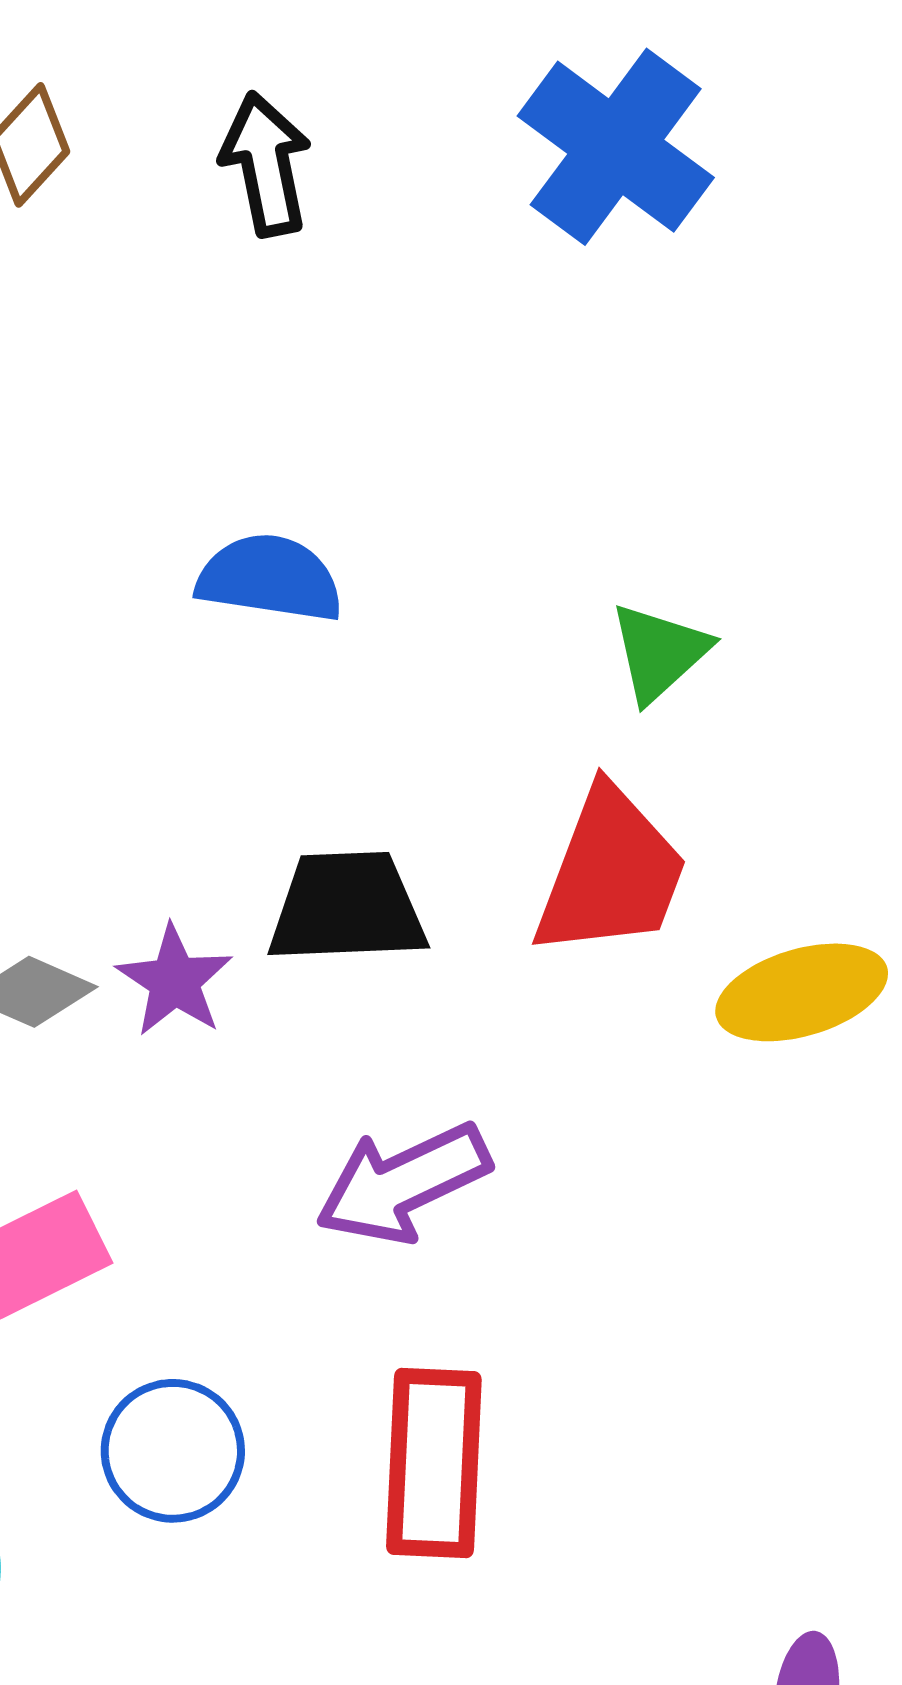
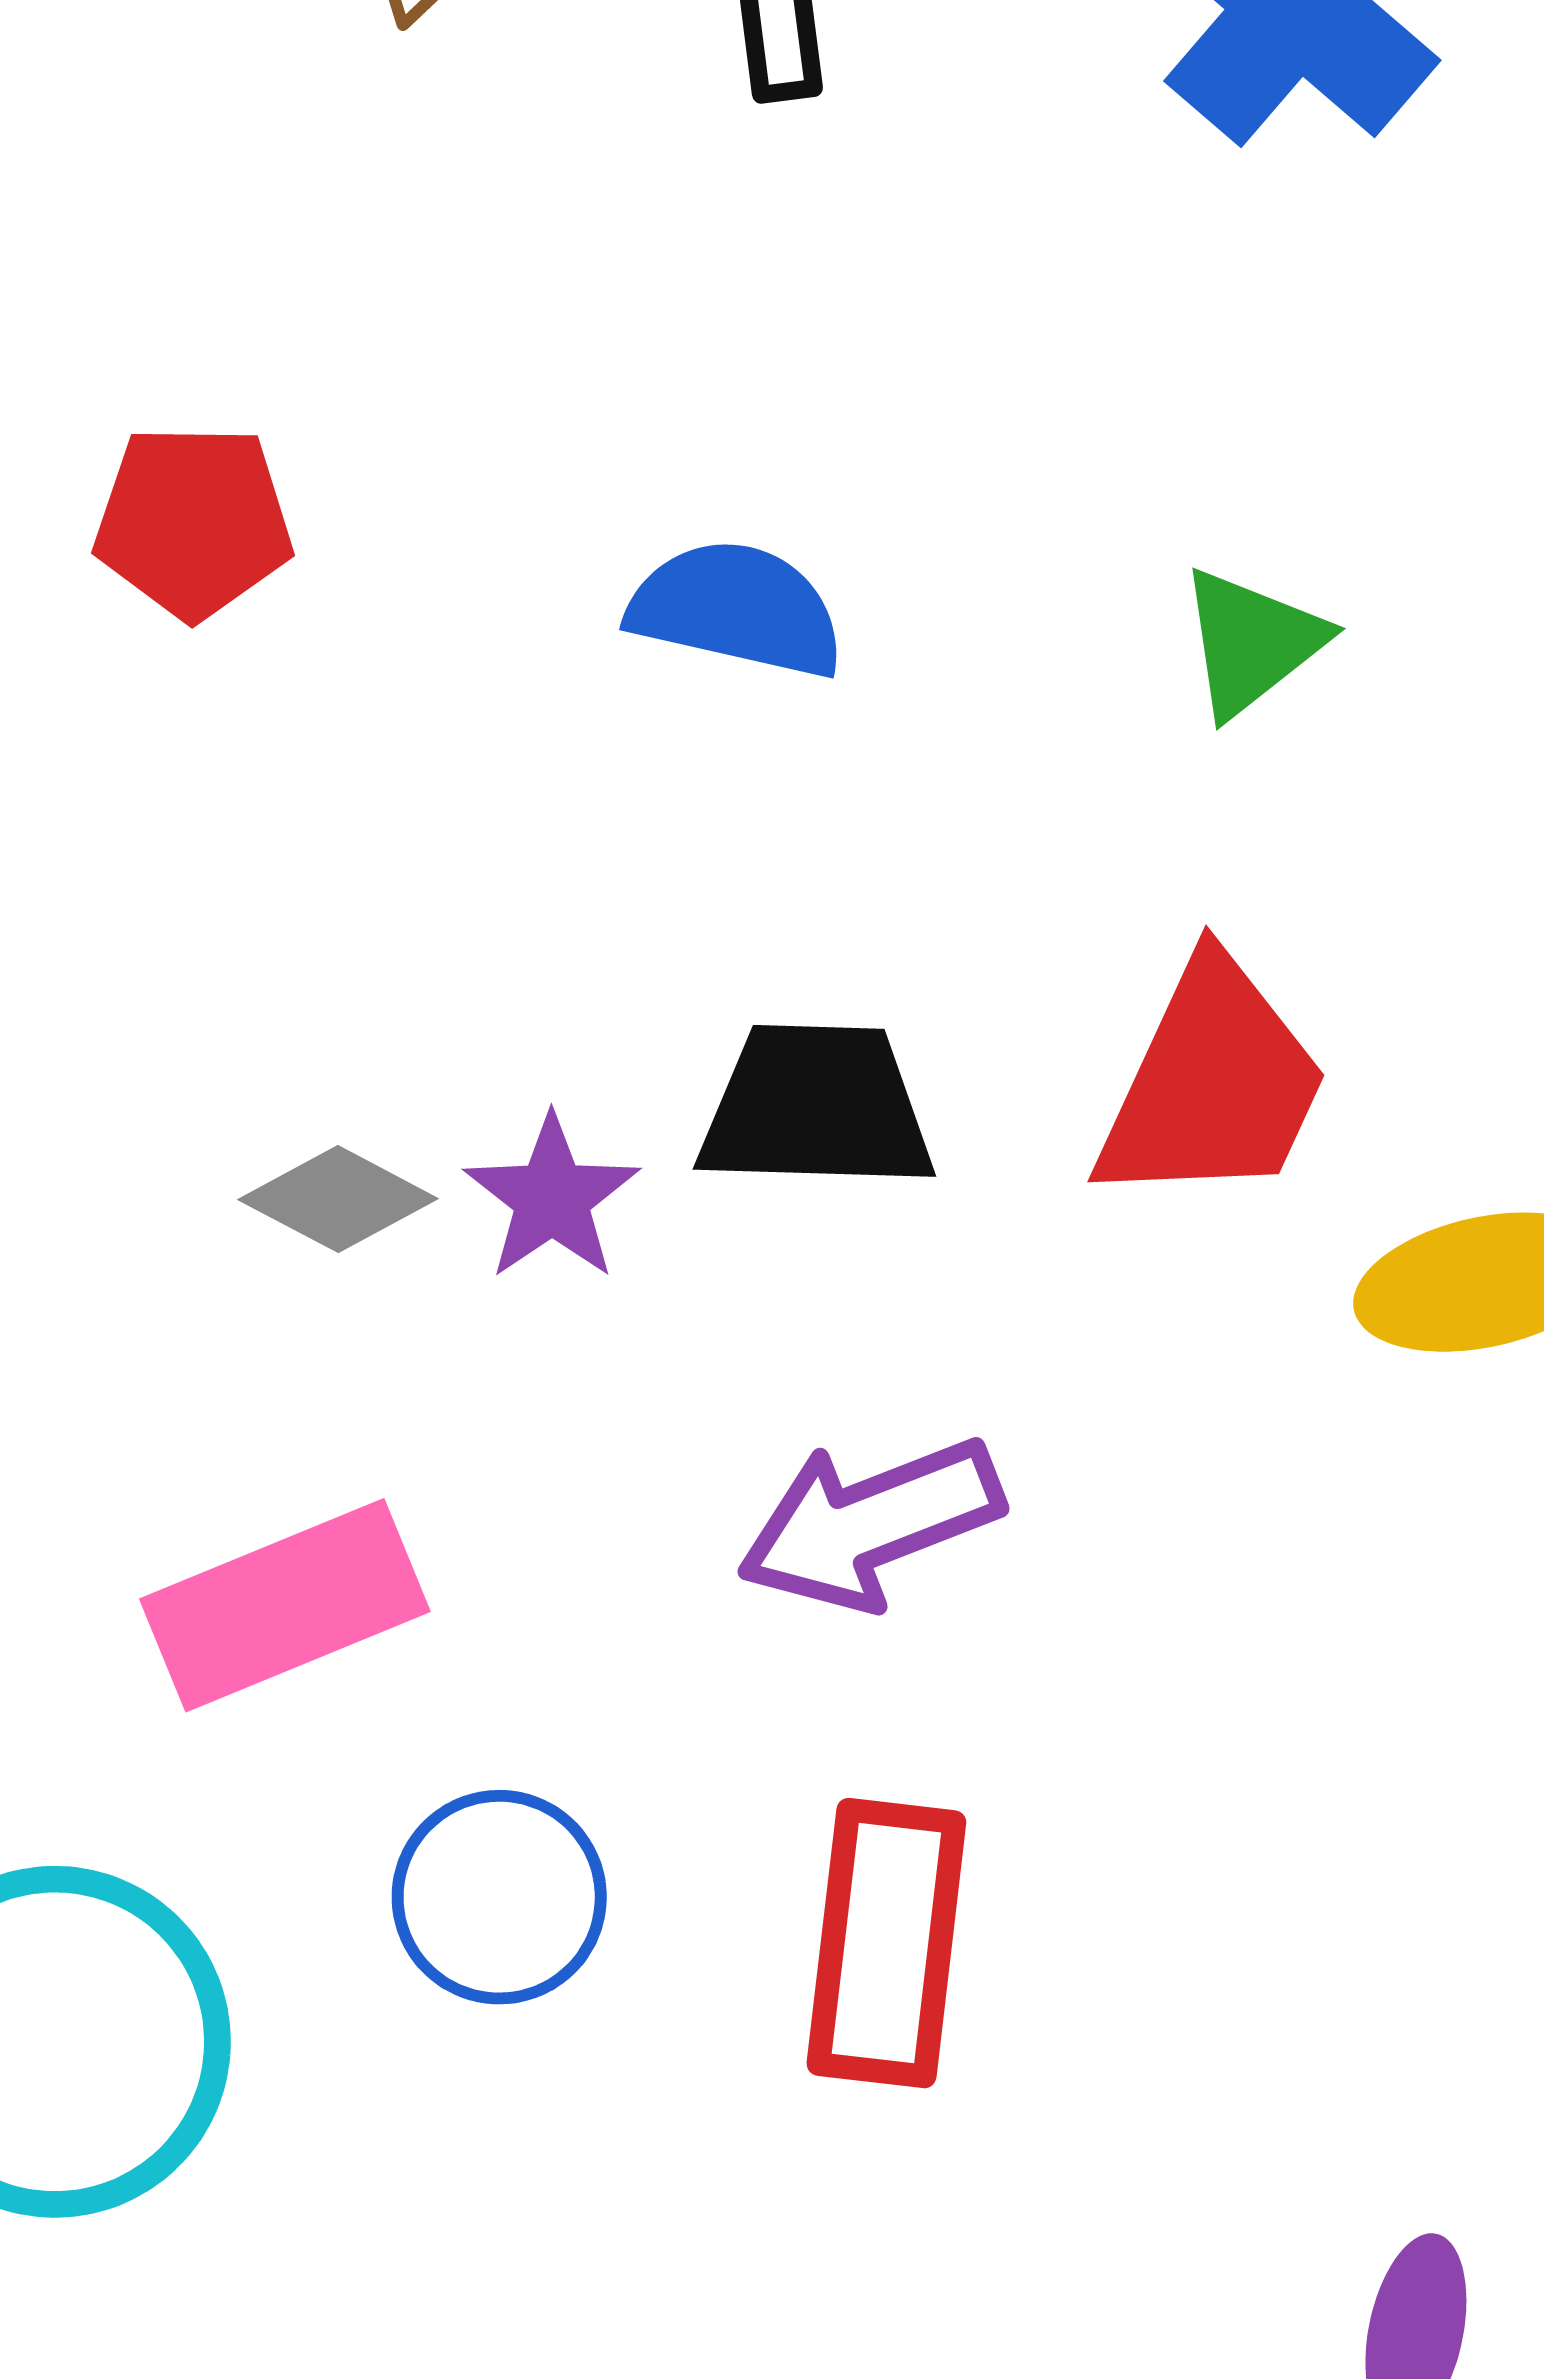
green triangle: (659, 652) -> (1252, 642), moved

